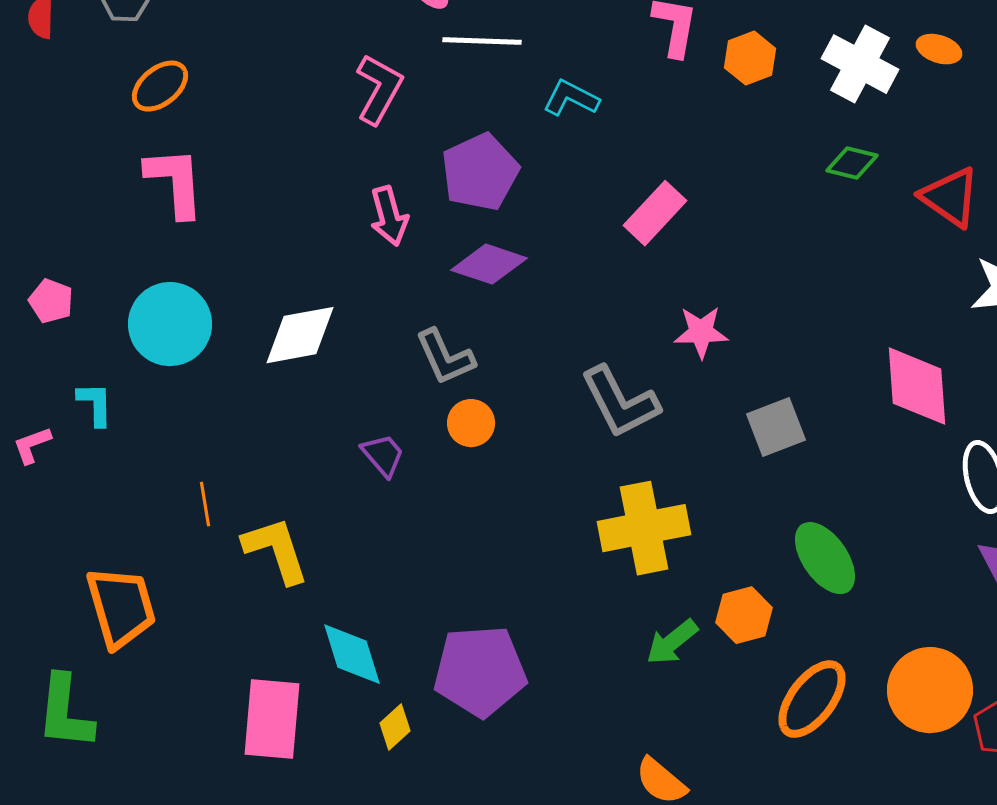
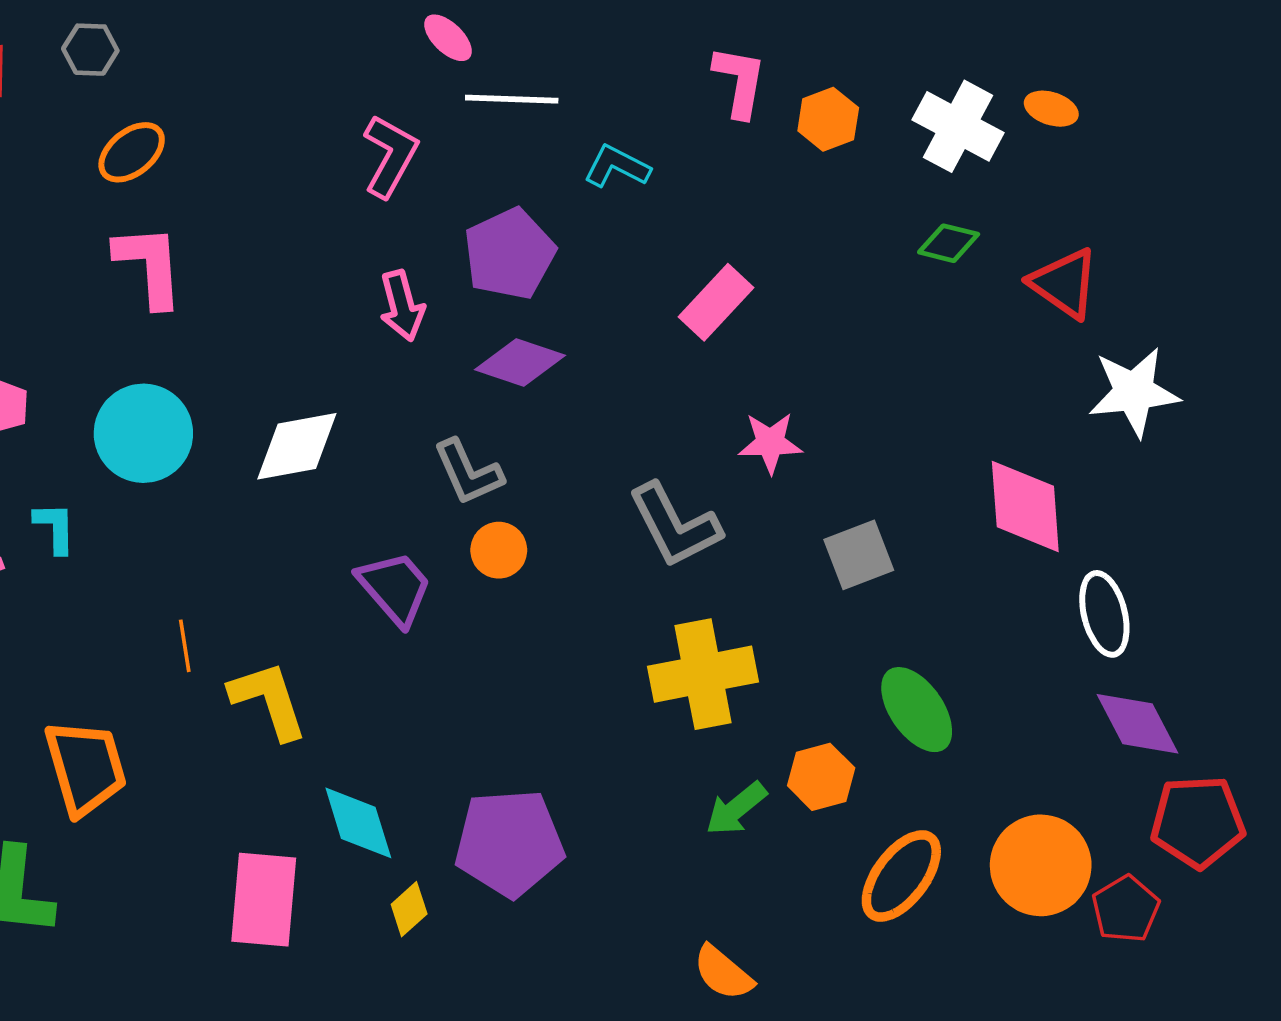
purple trapezoid: (383, 455) -> (395, 588), size x1.5

